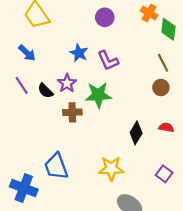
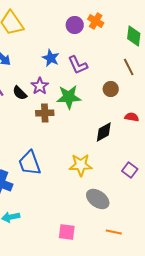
orange cross: (149, 13) -> (96, 21), moved
brown circle: (161, 88) -> (111, 89), moved
red semicircle: (166, 127) -> (132, 117), moved
black diamond: (136, 133) -> (104, 132), turned 30

